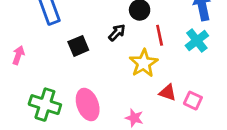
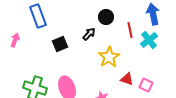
red line: (160, 35) -> (130, 30), moved
pink arrow: (18, 55) -> (15, 40), moved

